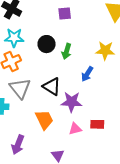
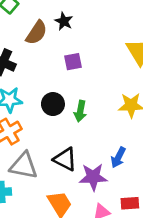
blue arrow: (87, 74) -> (118, 157), moved
gray triangle: (20, 88) -> (24, 166), turned -35

